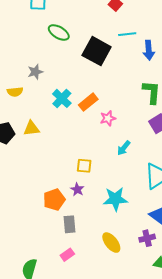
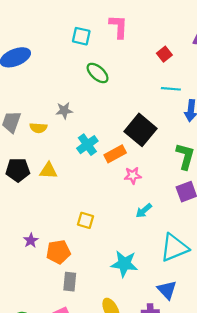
black square: (97, 51) -> (140, 130), moved
yellow square: (84, 166) -> (86, 220), moved
purple star: (77, 189) -> (31, 240), moved

